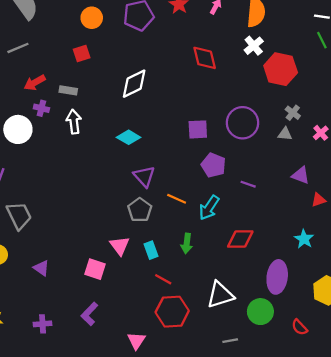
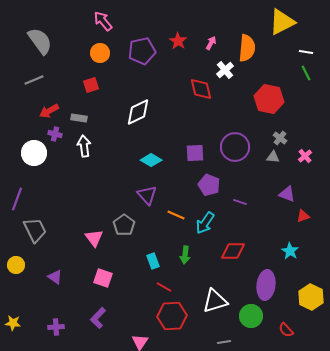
white cross: (254, 46) -> (225, 70), moved
cyan diamond: (129, 137) -> (151, 160), moved
gray pentagon: (140, 210) -> (124, 225), moved
pink triangle: (120, 246) -> (94, 238), moved

